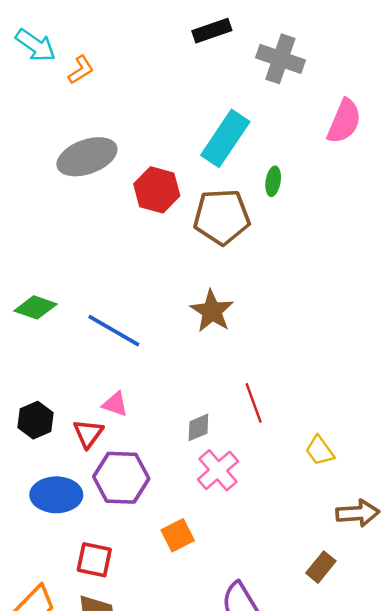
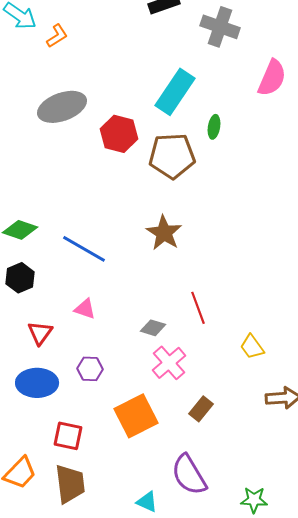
black hexagon: (36, 420) -> (20, 278), moved
gray diamond: (198, 427) -> (153, 328), turned 40
red triangle: (88, 434) -> (40, 333), moved
purple hexagon: (121, 478) -> (90, 369), size x0.6
orange square: (178, 535) -> (136, 416), size x1.6
brown rectangle: (321, 567) -> (201, 409), moved

